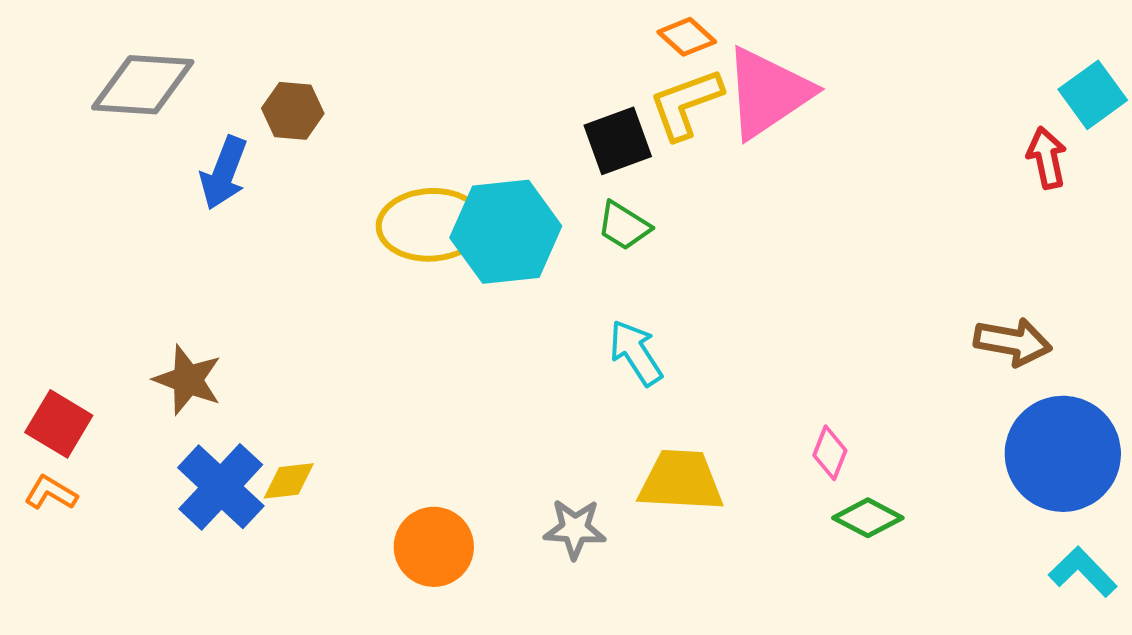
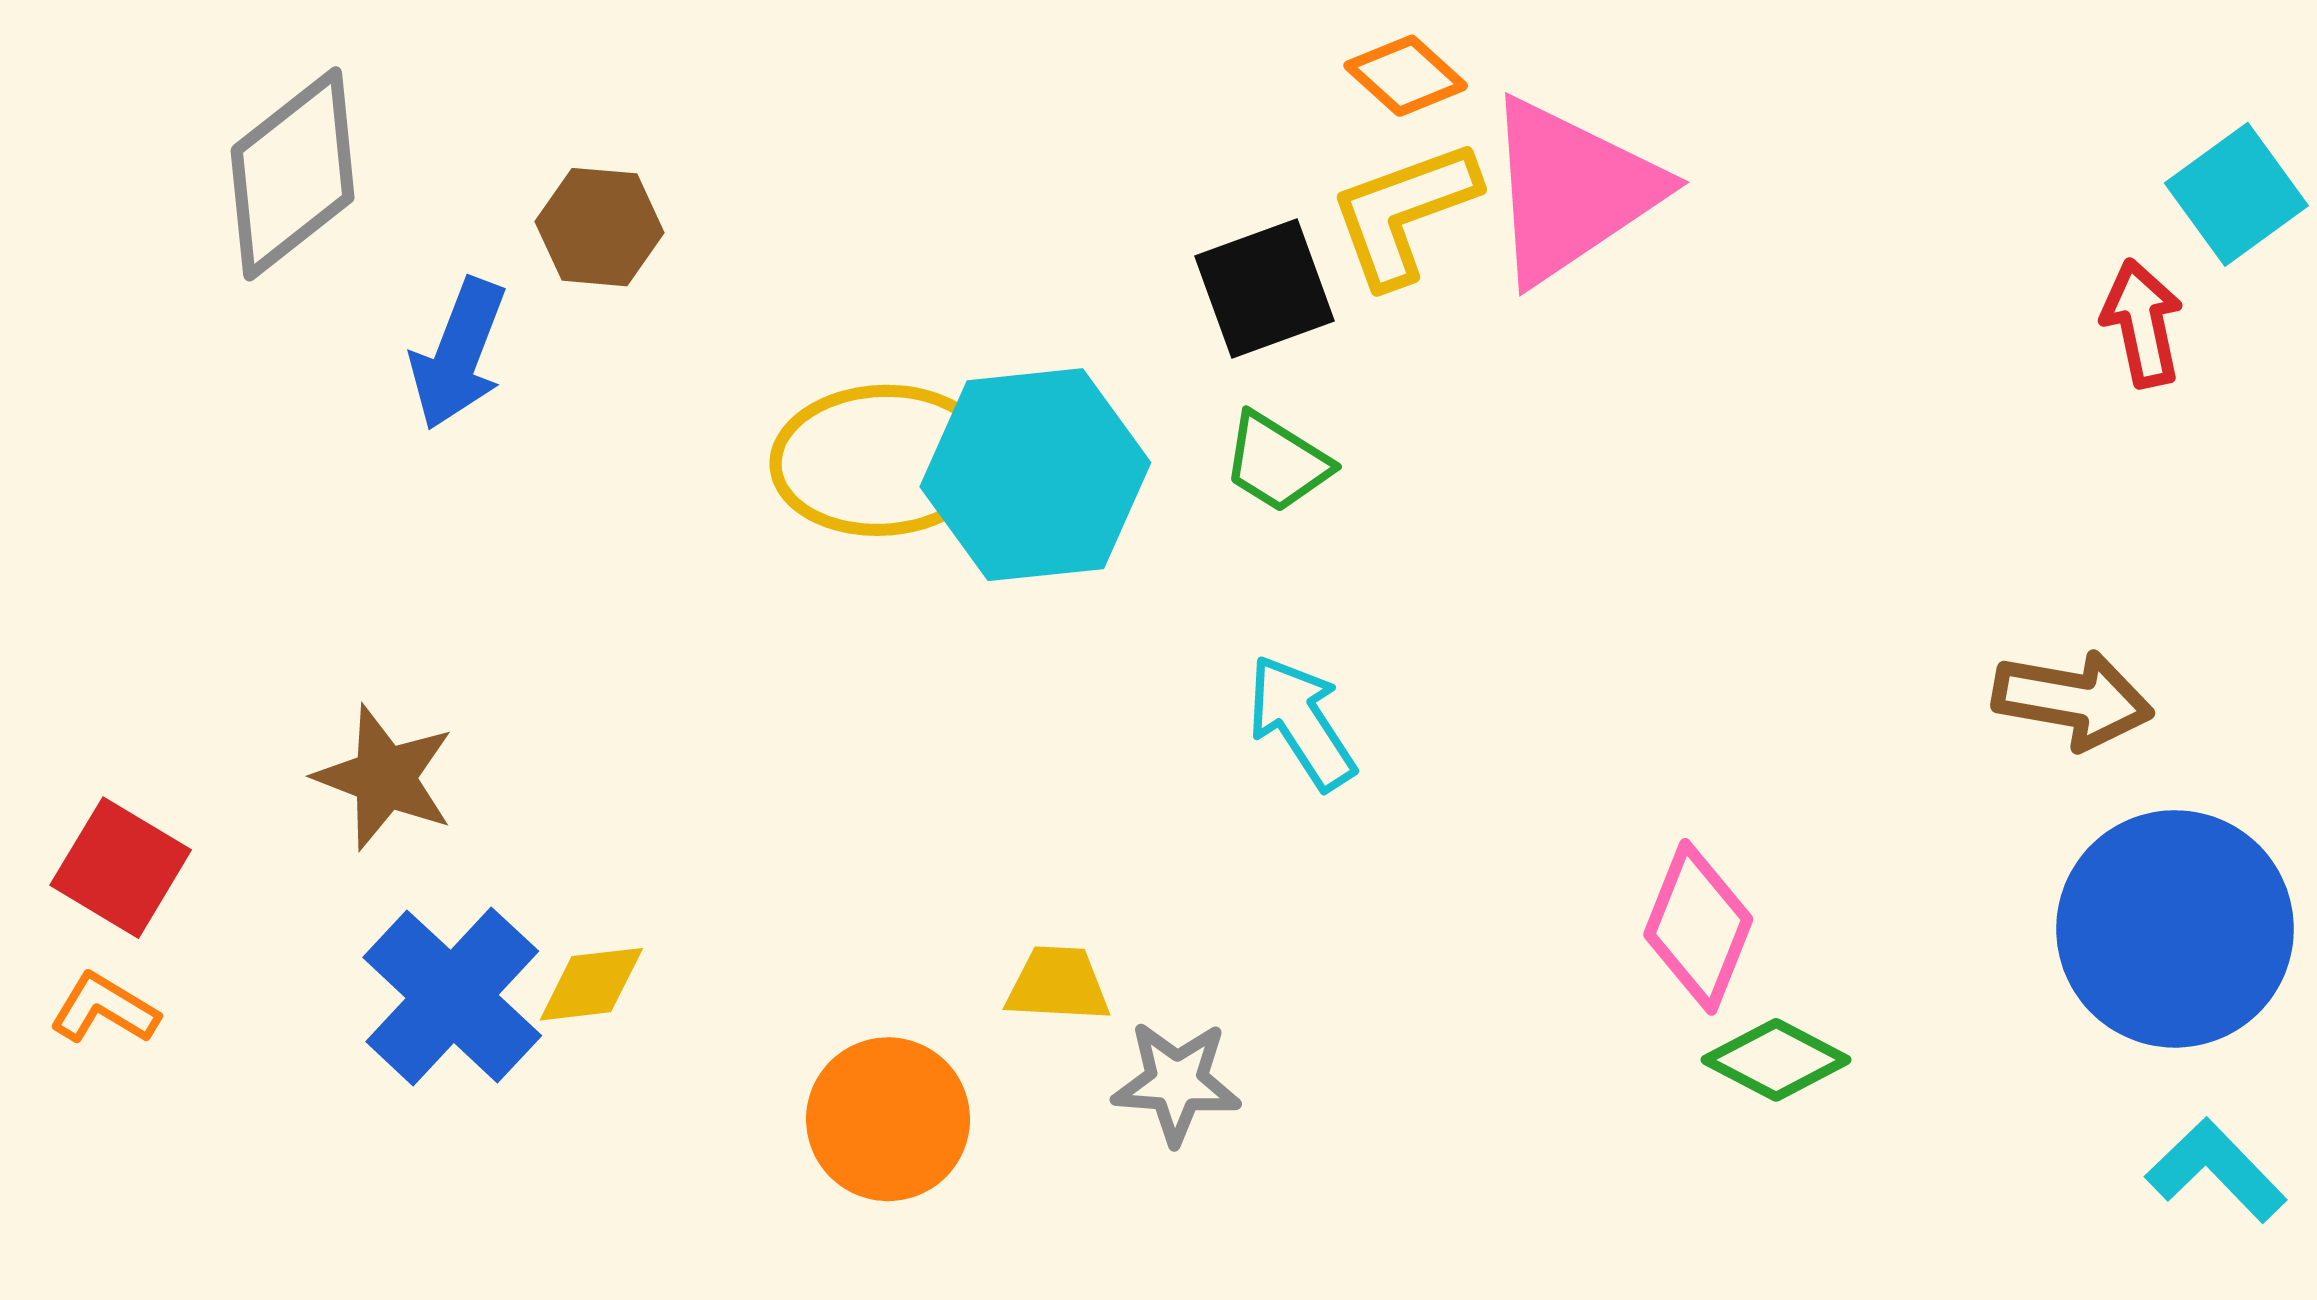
gray diamond: (143, 85) -> (293, 174), turned -42
pink diamond: (830, 453) -> (1698, 927), size x1.5
yellow trapezoid: (681, 481) -> (1058, 984), moved, size x0.6

